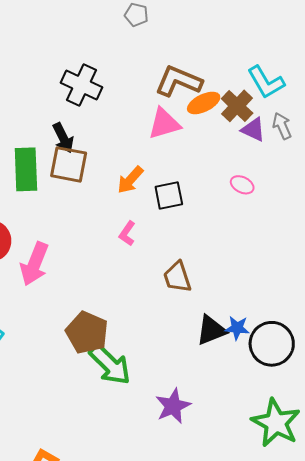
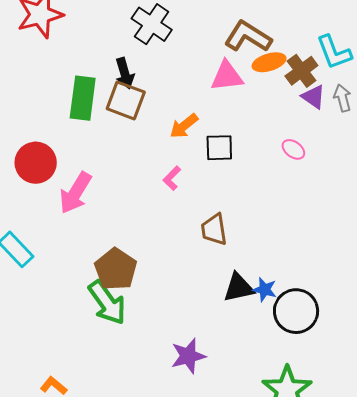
green arrow: (110, 365) -> (107, 303), moved

